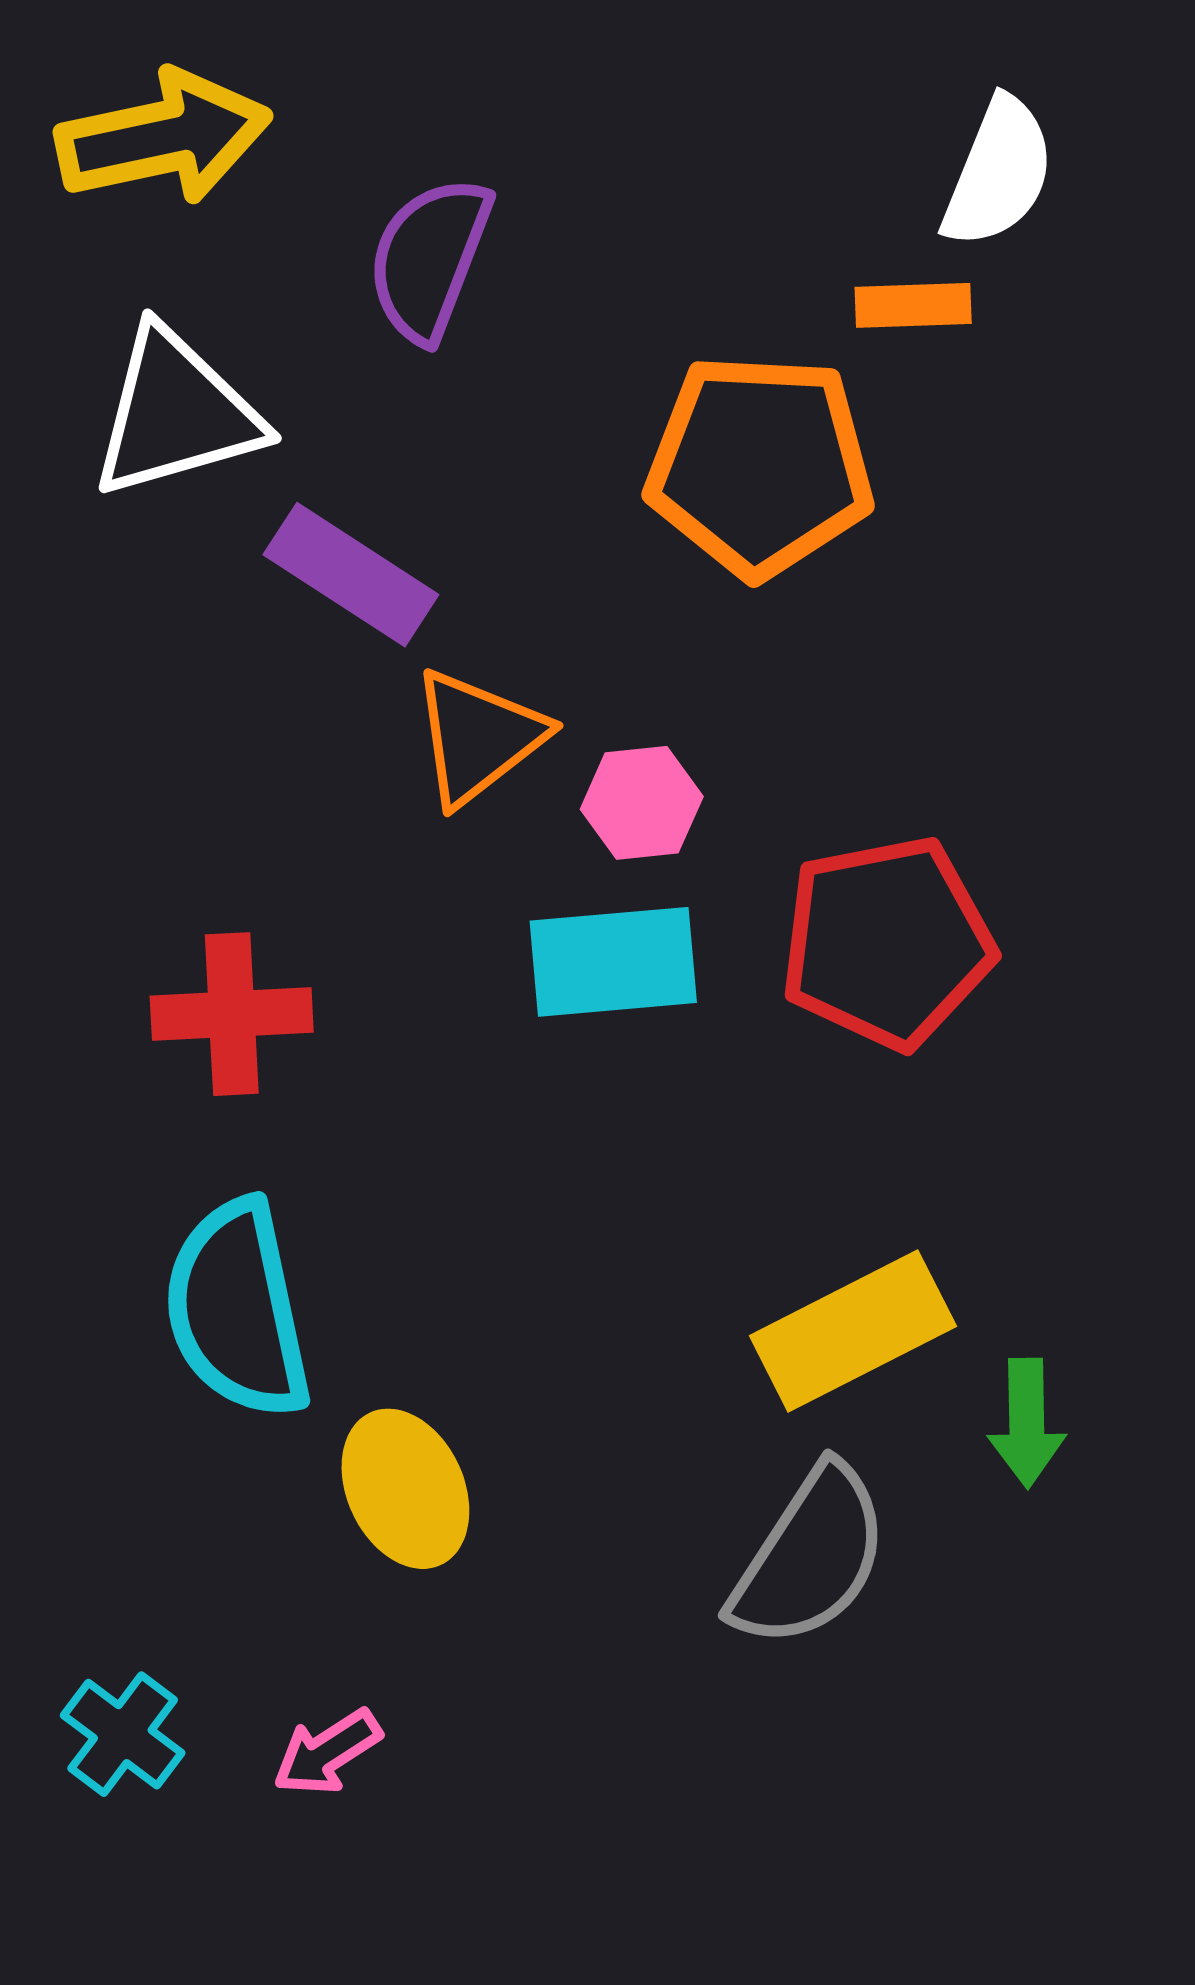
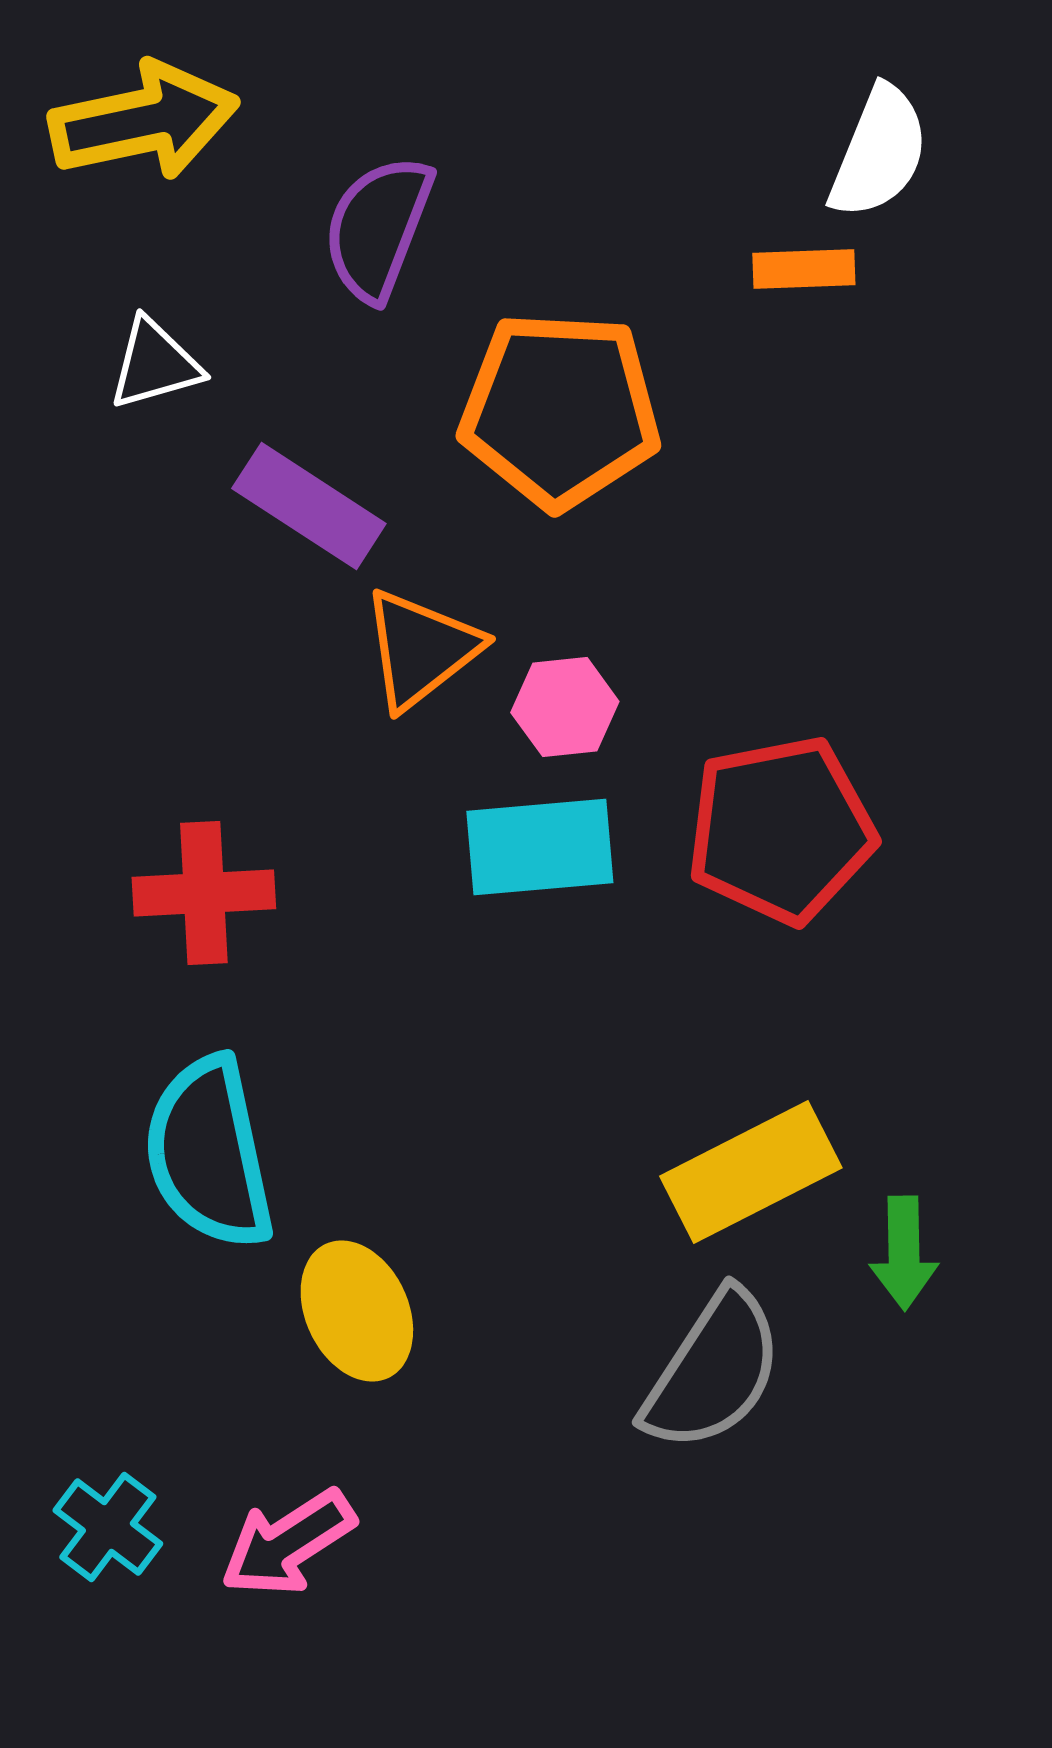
white triangle: (176, 413) -> (155, 364), size x0.6
orange pentagon: (760, 466) -> (560, 410), moved
pink arrow: (327, 1752) -> (288, 1543), size x1.4

